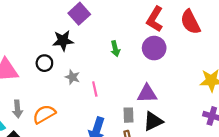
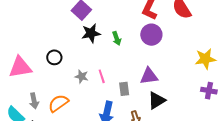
black star: (63, 41) -> (91, 33), moved
gray star: (72, 77) -> (82, 77), moved
gray rectangle: (129, 115) -> (124, 89), moved

